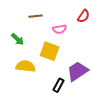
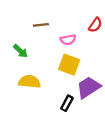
yellow square: (50, 51) -> (69, 65), moved

